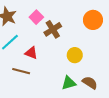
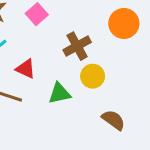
brown cross: (53, 29) -> (77, 46), moved
green triangle: (69, 83) -> (59, 93), moved

